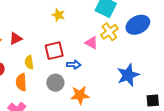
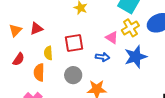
blue arrow: (74, 65) -> (103, 57), moved
blue star: (128, 75) -> (136, 57), moved

